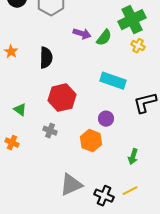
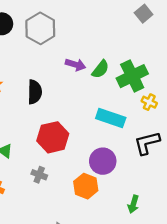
green cross: (132, 20) -> (132, 76), moved
yellow cross: (138, 46) -> (149, 102), moved
purple circle: (106, 119) -> (103, 161), size x1.5

